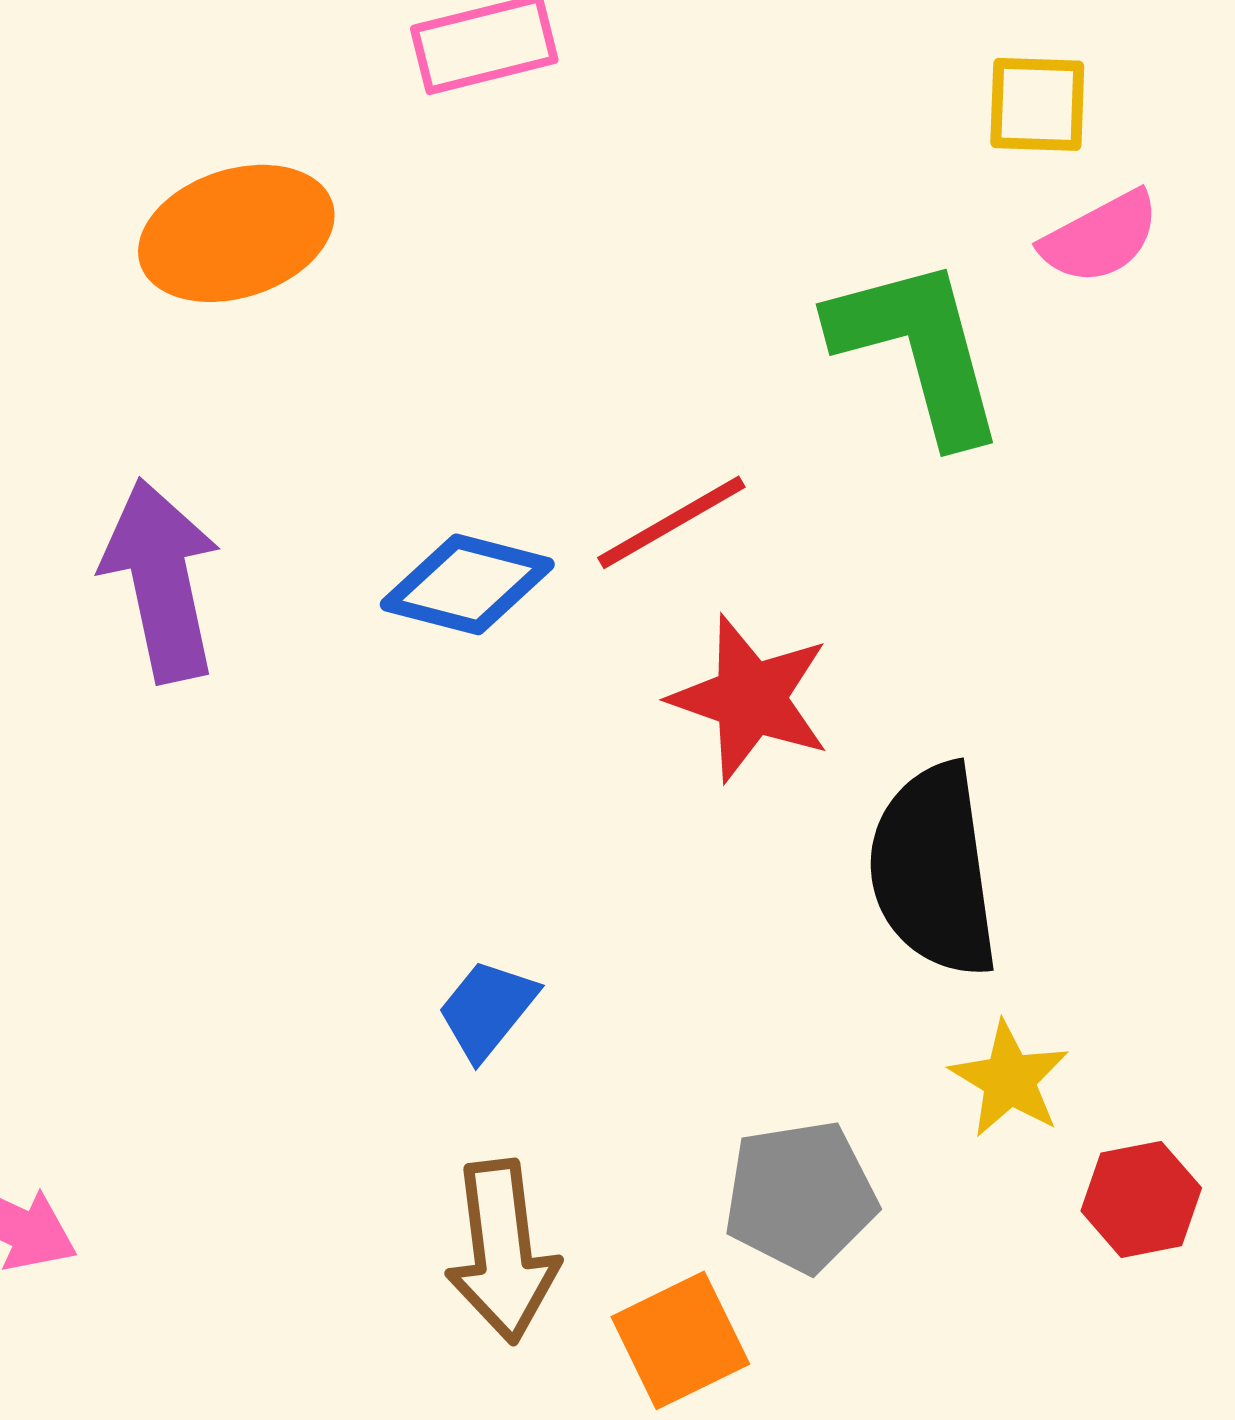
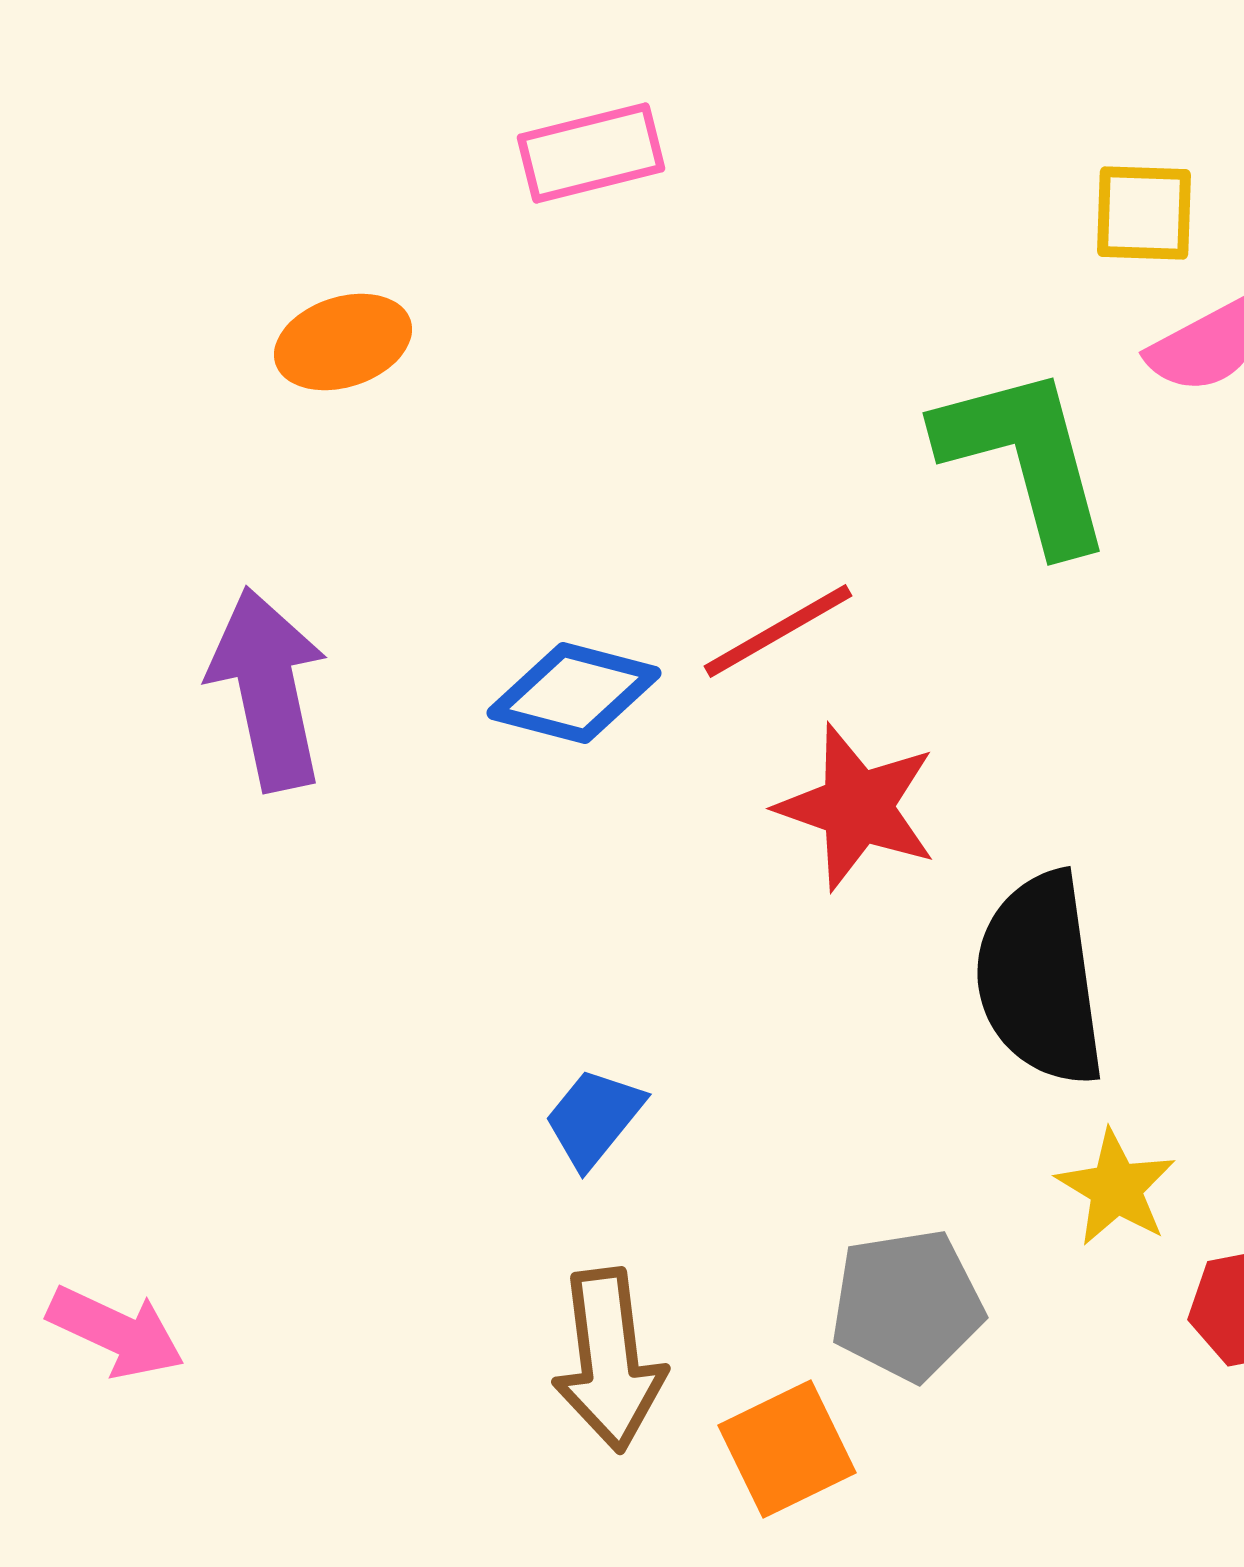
orange ellipse: (236, 233) -> (343, 342), size x0.7

